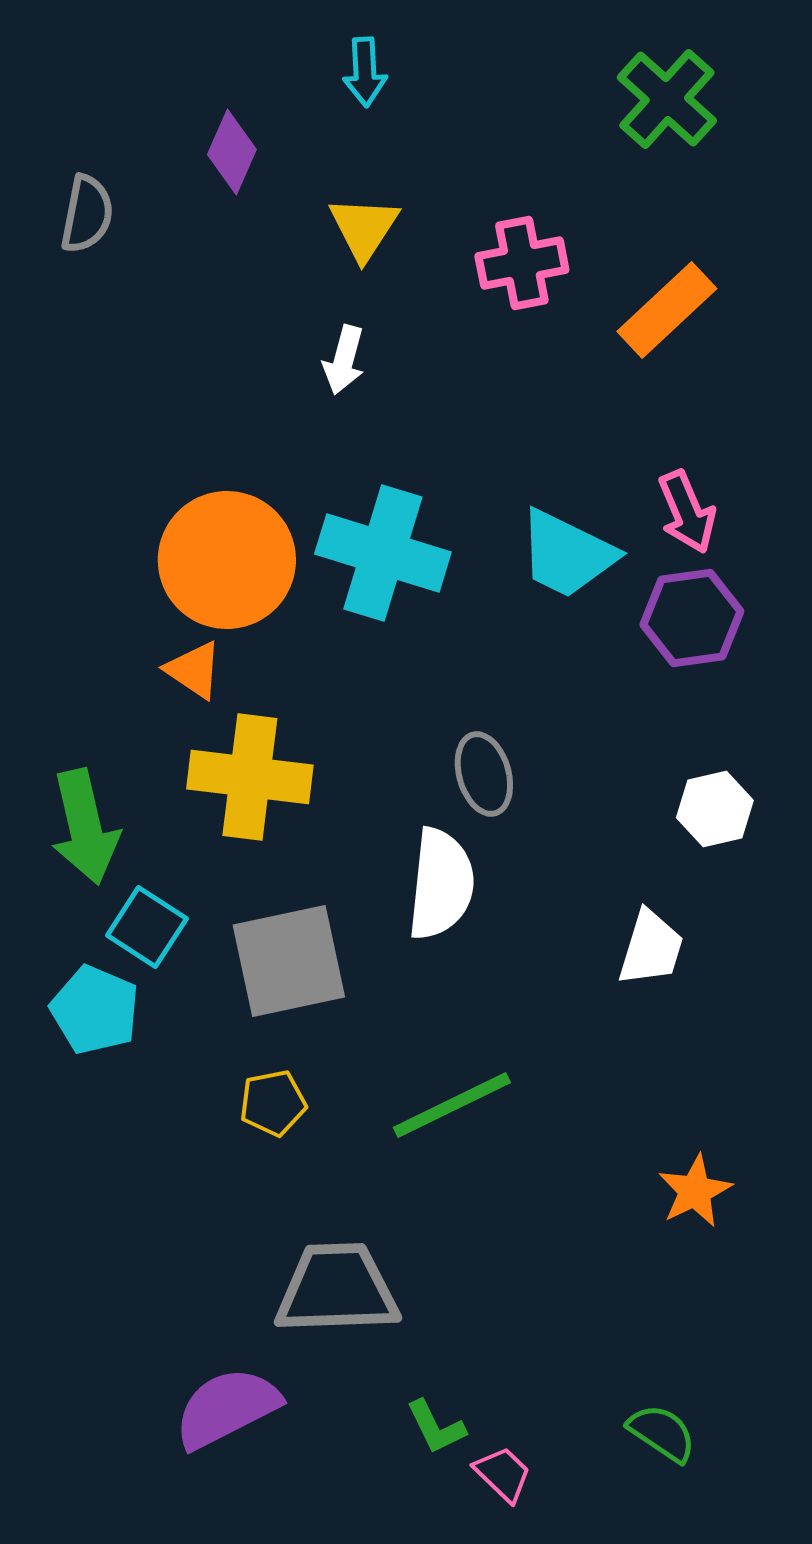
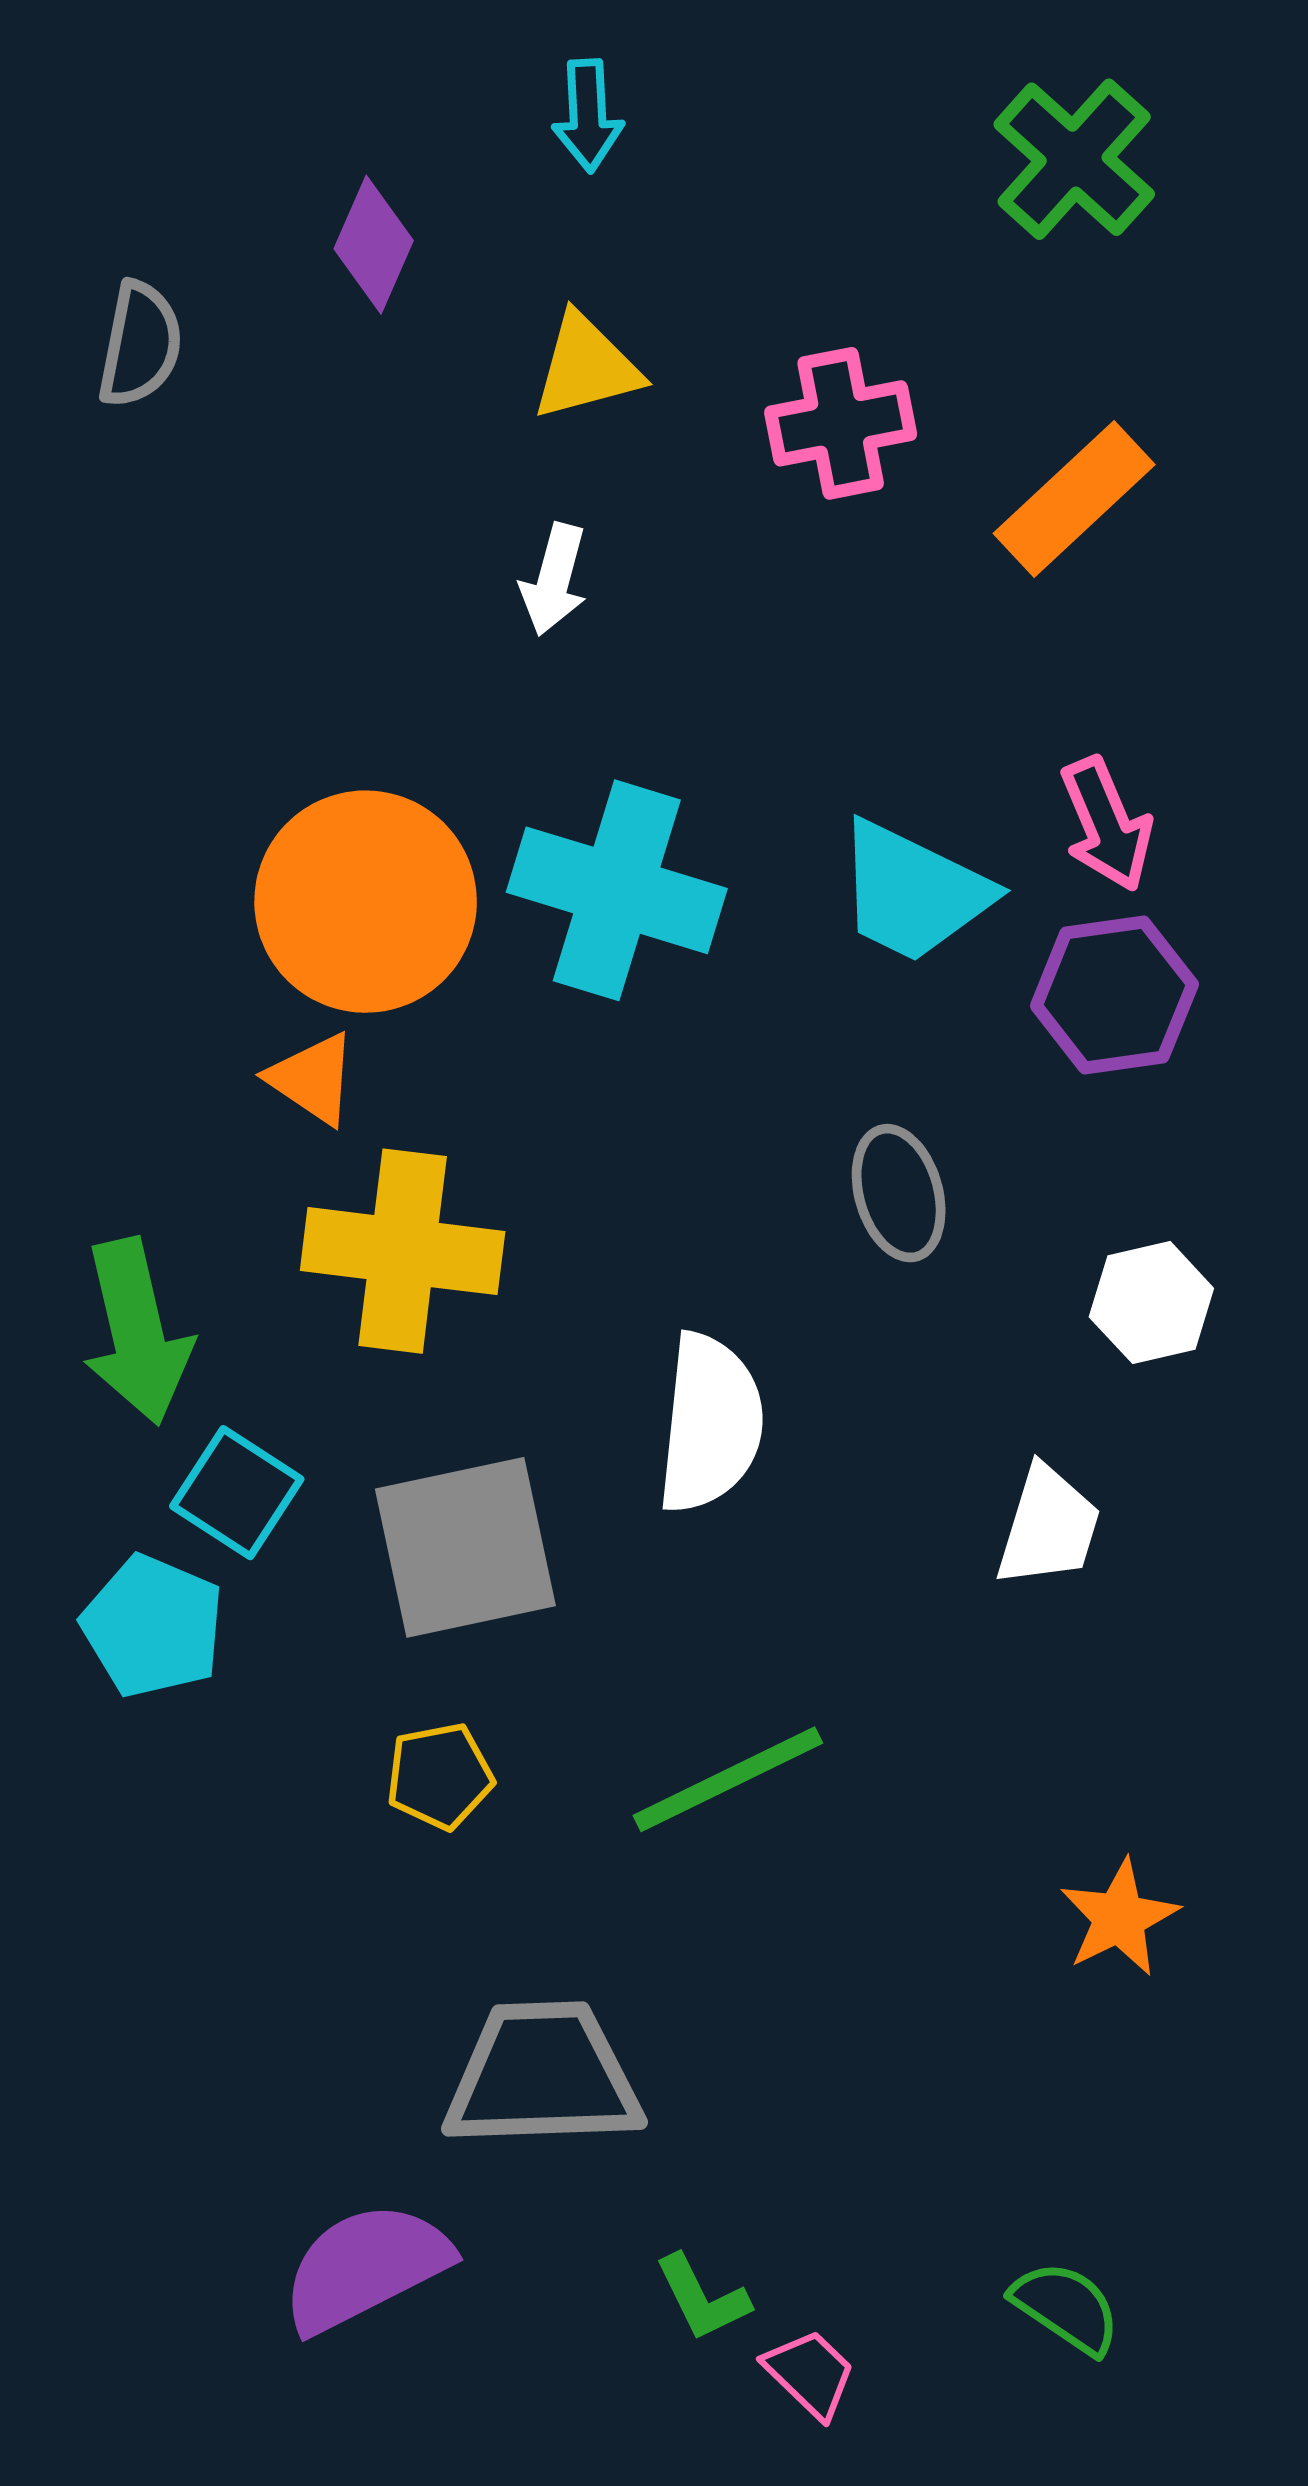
yellow triangle: (364, 228) -> (586, 367), turned 42
gray ellipse: (484, 774) -> (899, 1193), moved

